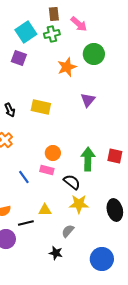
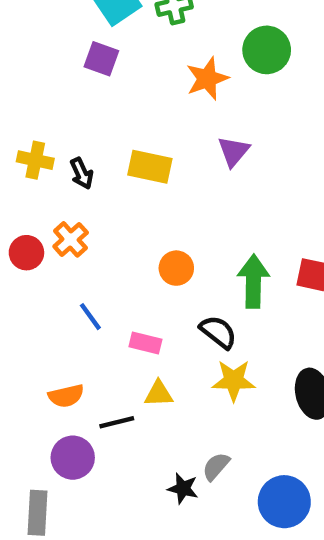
purple triangle: (88, 100) -> (234, 151), moved
pink rectangle: (47, 170) -> (145, 343), moved
blue line: (24, 177) -> (90, 317), moved
gray semicircle: (68, 231) -> (216, 466), moved

